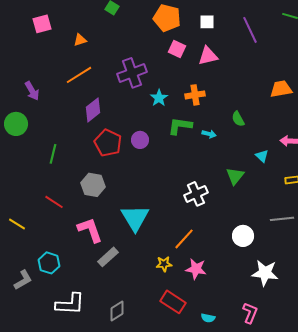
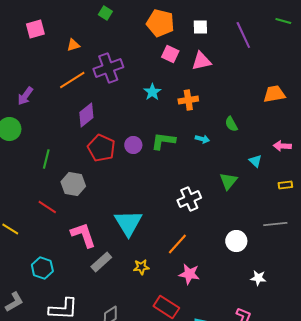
purple cross: (132, 73) -> (108, 68), moved
purple arrow: (32, 91) -> (25, 96), turned 66
cyan star: (159, 98) -> (152, 92), moved
green L-shape: (180, 126) -> (163, 141), moved
gray hexagon: (93, 185) -> (73, 184), moved
yellow star: (164, 264) -> (141, 267), moved
white star: (265, 273) -> (258, 278), size x0.6
gray L-shape: (23, 280) -> (14, 302), moved

